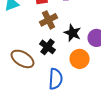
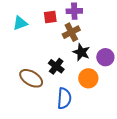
brown cross: (49, 20) -> (71, 32), moved

